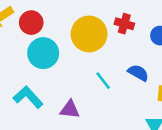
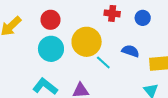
red circle: (31, 23) -> (50, 20), moved
yellow circle: (89, 34) -> (87, 42), moved

